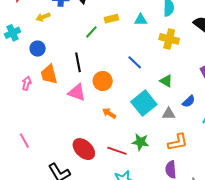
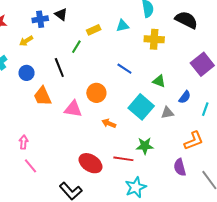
black line: (78, 62) -> (59, 67), moved
pink arrow: (27, 83) -> (24, 142), moved
orange L-shape: (178, 142) -> (194, 141), moved

